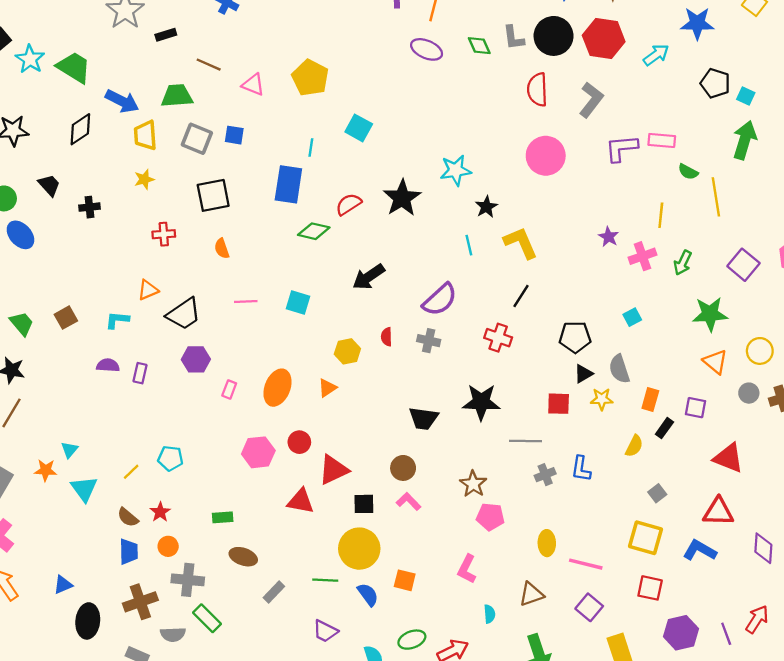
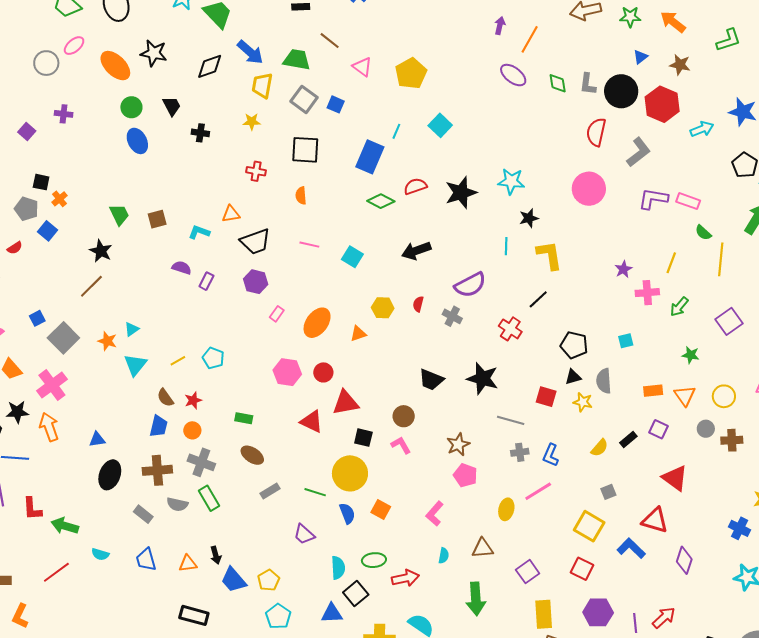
green star: (710, 314) -> (691, 355), size x0.6
orange rectangle: (650, 399) -> (653, 391), moved, turned 54
pink line: (586, 564) -> (538, 491), moved, turned -60

